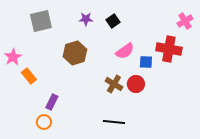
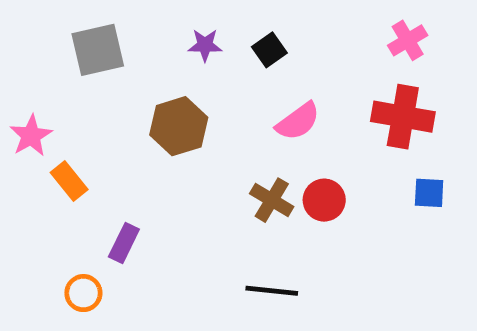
pink cross: (185, 21) -> (408, 40), moved
blue square: (146, 62) -> (429, 193), moved
orange circle: (44, 122) -> (83, 293), moved

